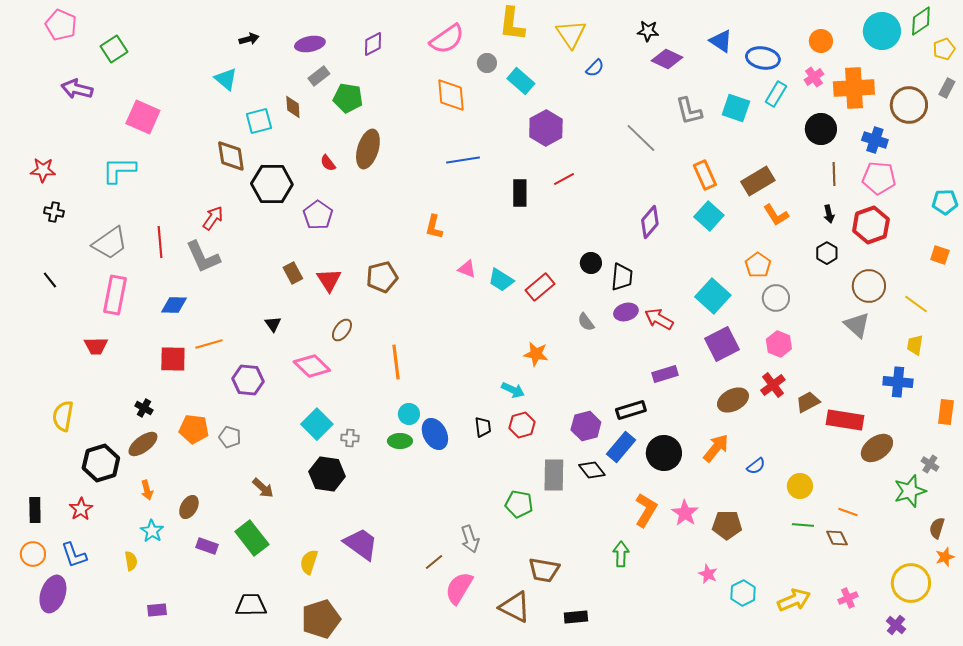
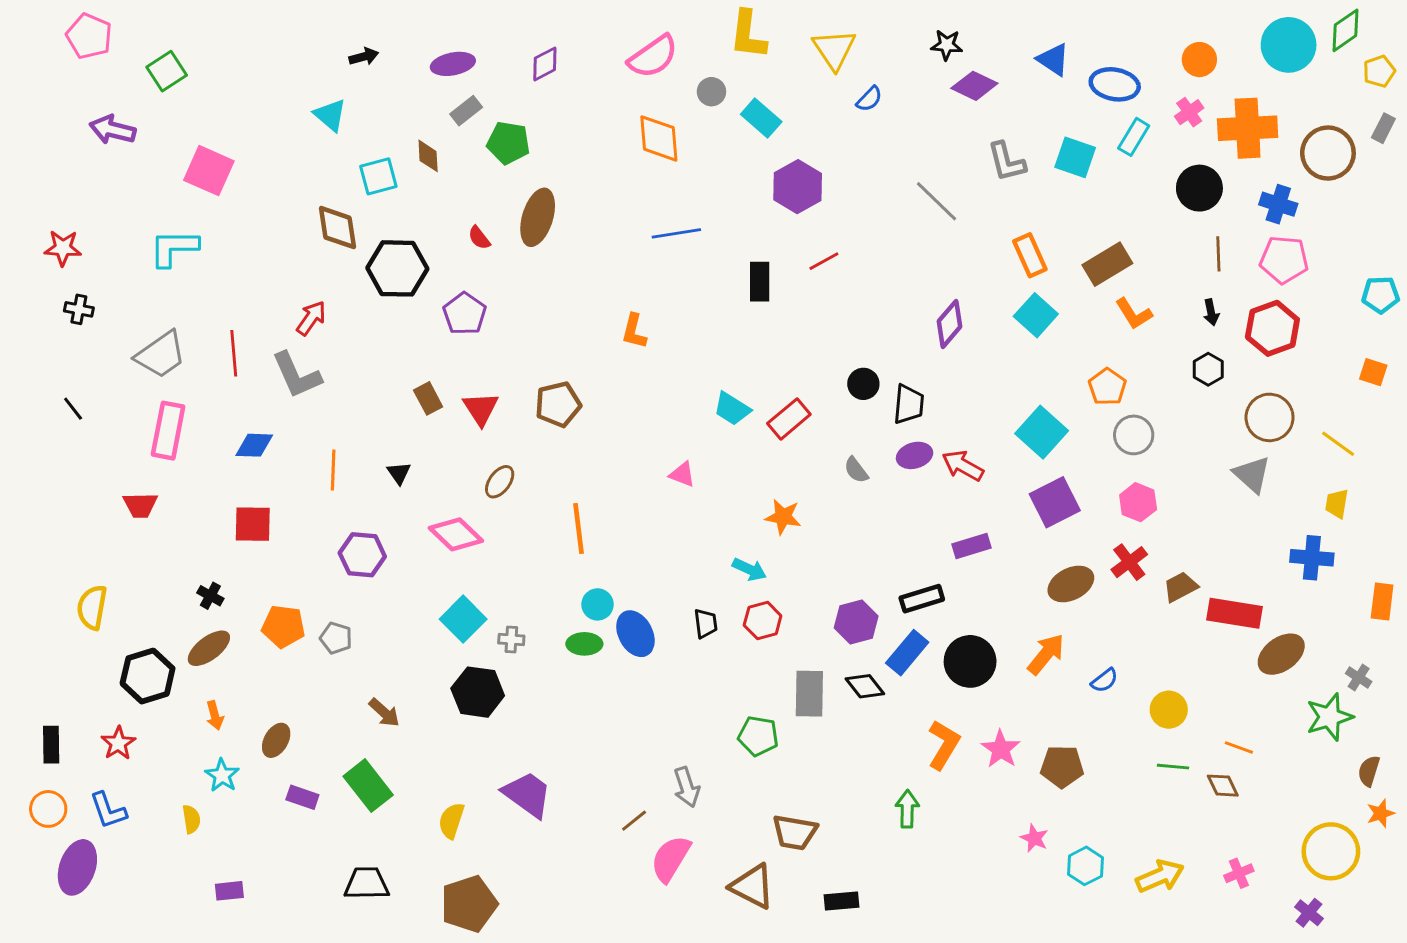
pink triangle: (467, 269) -> (682, 474), moved
orange line: (209, 344) -> (333, 470), moved, turned -72

